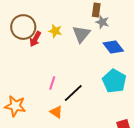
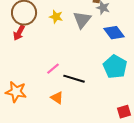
red arrow: (35, 39) -> (19, 33), moved
pink line: (52, 83) -> (53, 69), turned 32
black line: (73, 93) -> (74, 79), turned 60

